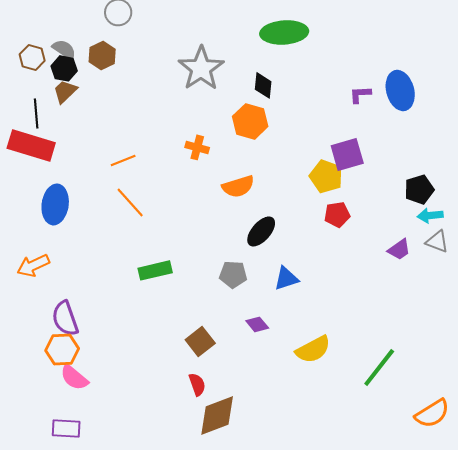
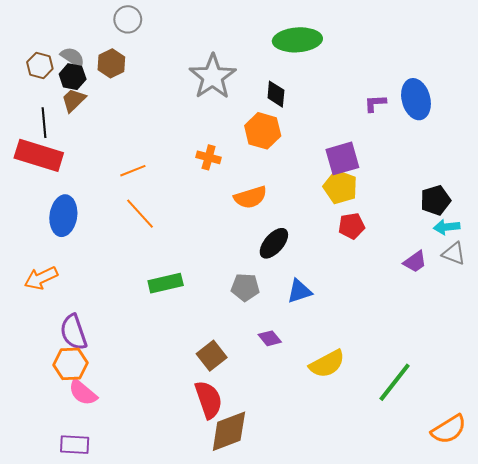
purple square: (347, 154) -> (342, 158), moved
red semicircle: (197, 384) -> (209, 400), size x1.6

